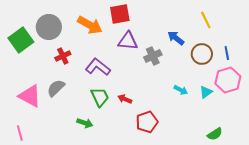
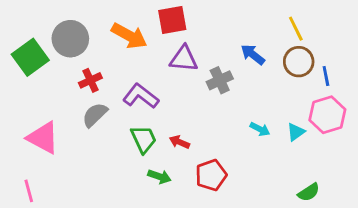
brown circle: (202, 54) -> (299, 62), moved
gray semicircle: (56, 88) -> (95, 115), moved
green arrow: (85, 123) -> (159, 177), moved

